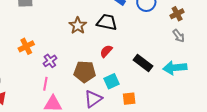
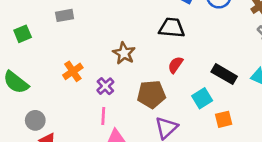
brown star: (78, 26) -> (124, 53), moved
cyan square: (111, 81) -> (202, 98), moved
orange square: (129, 99) -> (224, 119), moved

